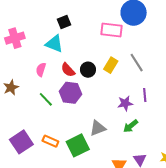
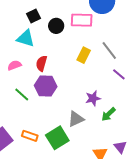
pink semicircle: (41, 70) -> (14, 65), turned 56
red semicircle: (68, 70) -> (41, 63), turned 63
black circle: (88, 70) -> (56, 26), moved
purple line: (145, 95) -> (119, 74), moved, turned -40
purple star: (125, 103) -> (93, 98), moved

